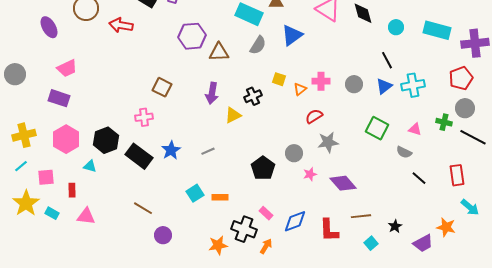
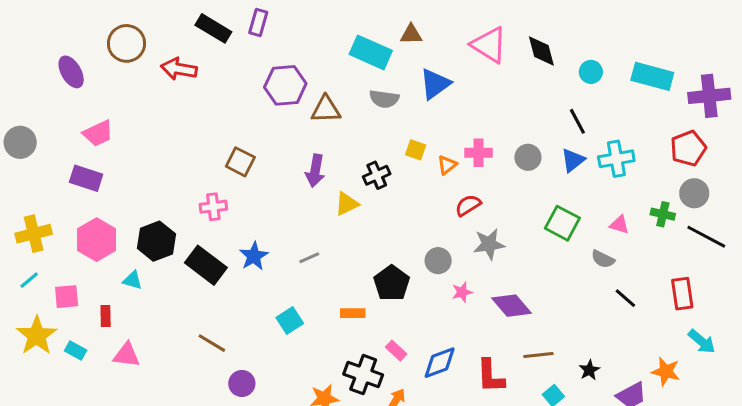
gray semicircle: (258, 45) -> (384, 99), turned 66
orange rectangle: (220, 197) -> (353, 313), moved

